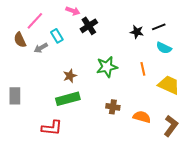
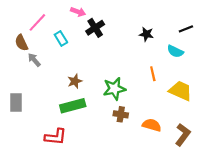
black line: (159, 27) -> (186, 29), moved
gray arrow: (41, 48) -> (34, 60), moved, turned 80
green star: (107, 67) -> (114, 89), moved

